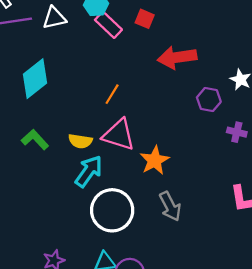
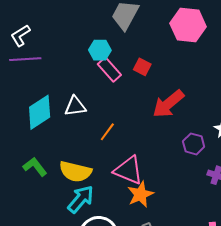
white triangle: (54, 18) -> (75, 106), moved
red arrow: (177, 57) -> (168, 104), turned -36
pink triangle: (119, 135) -> (128, 170), moved
yellow semicircle: (80, 141) -> (75, 172), size x1.5

